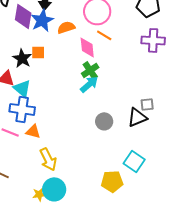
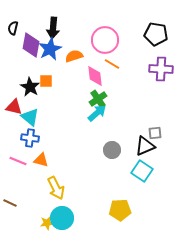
blue cross: (22, 109) -> (30, 138), size x0.7
cyan square: (134, 161) -> (142, 171), moved

